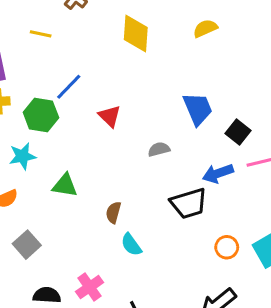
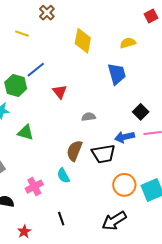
blue trapezoid: (198, 109) -> (117, 74), moved
brown semicircle: (113, 212) -> (74, 151), moved, size x1.5
orange circle: (227, 247) -> (124, 185), size x1.5
pink cross: (90, 287) -> (34, 187), moved

